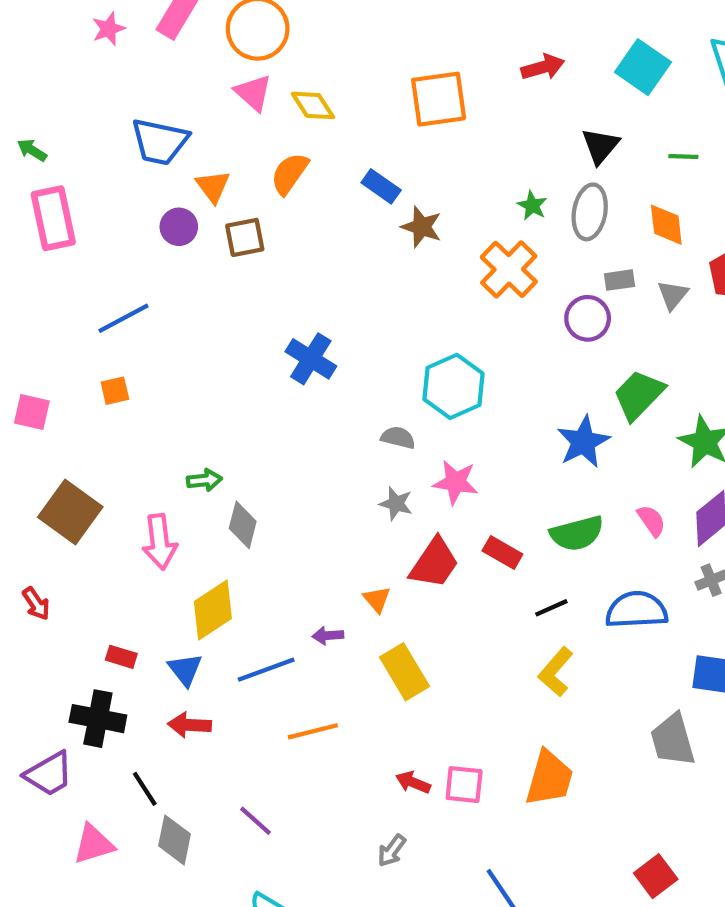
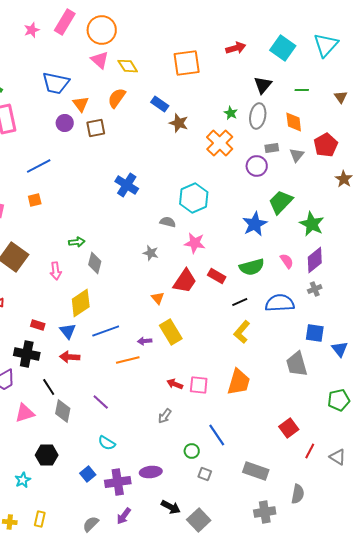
gray star: (396, 504) -> (151, 253), moved
pink arrow: (160, 542) -> (56, 271), size x0.7
purple arrow: (328, 636) -> (145, 341), moved

